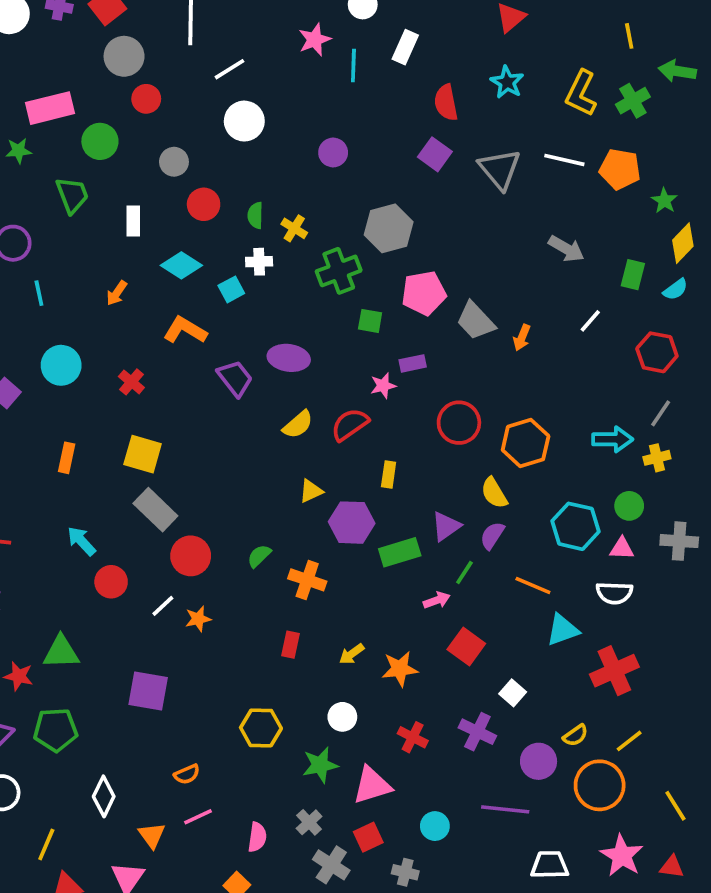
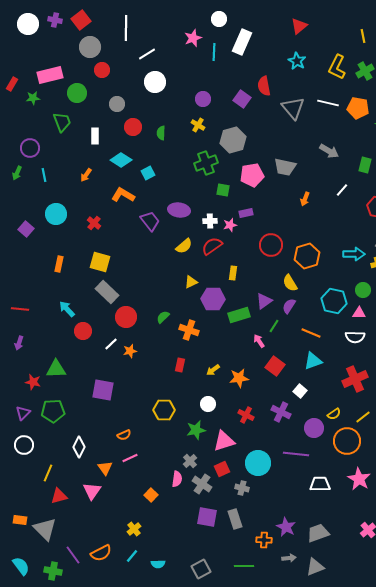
white rectangle: (405, 47) -> (242, 42), size x1.4
red semicircle: (446, 103) -> (264, 86), moved
purple square: (435, 154) -> (242, 99), moved
yellow cross: (294, 228) -> (198, 125), moved
white cross: (259, 262) -> (210, 221), moved
gray trapezoid: (476, 321) -> (285, 167), moved, turned -35
pink arrow: (437, 600) -> (259, 341), turned -104
cyan triangle: (563, 630) -> (313, 361), moved
cyan circle: (435, 826) -> (258, 463), size x1.6
pink semicircle: (257, 837) -> (177, 479), moved

